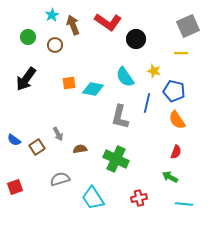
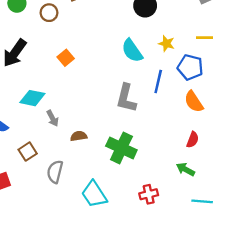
yellow line: (181, 53) -> (204, 38), moved
orange square: (69, 83) -> (66, 58), turned -32
cyan diamond: (93, 89) -> (32, 98), moved
brown square: (37, 147) -> (28, 152), moved
gray semicircle: (60, 179) -> (55, 172), turned -60

